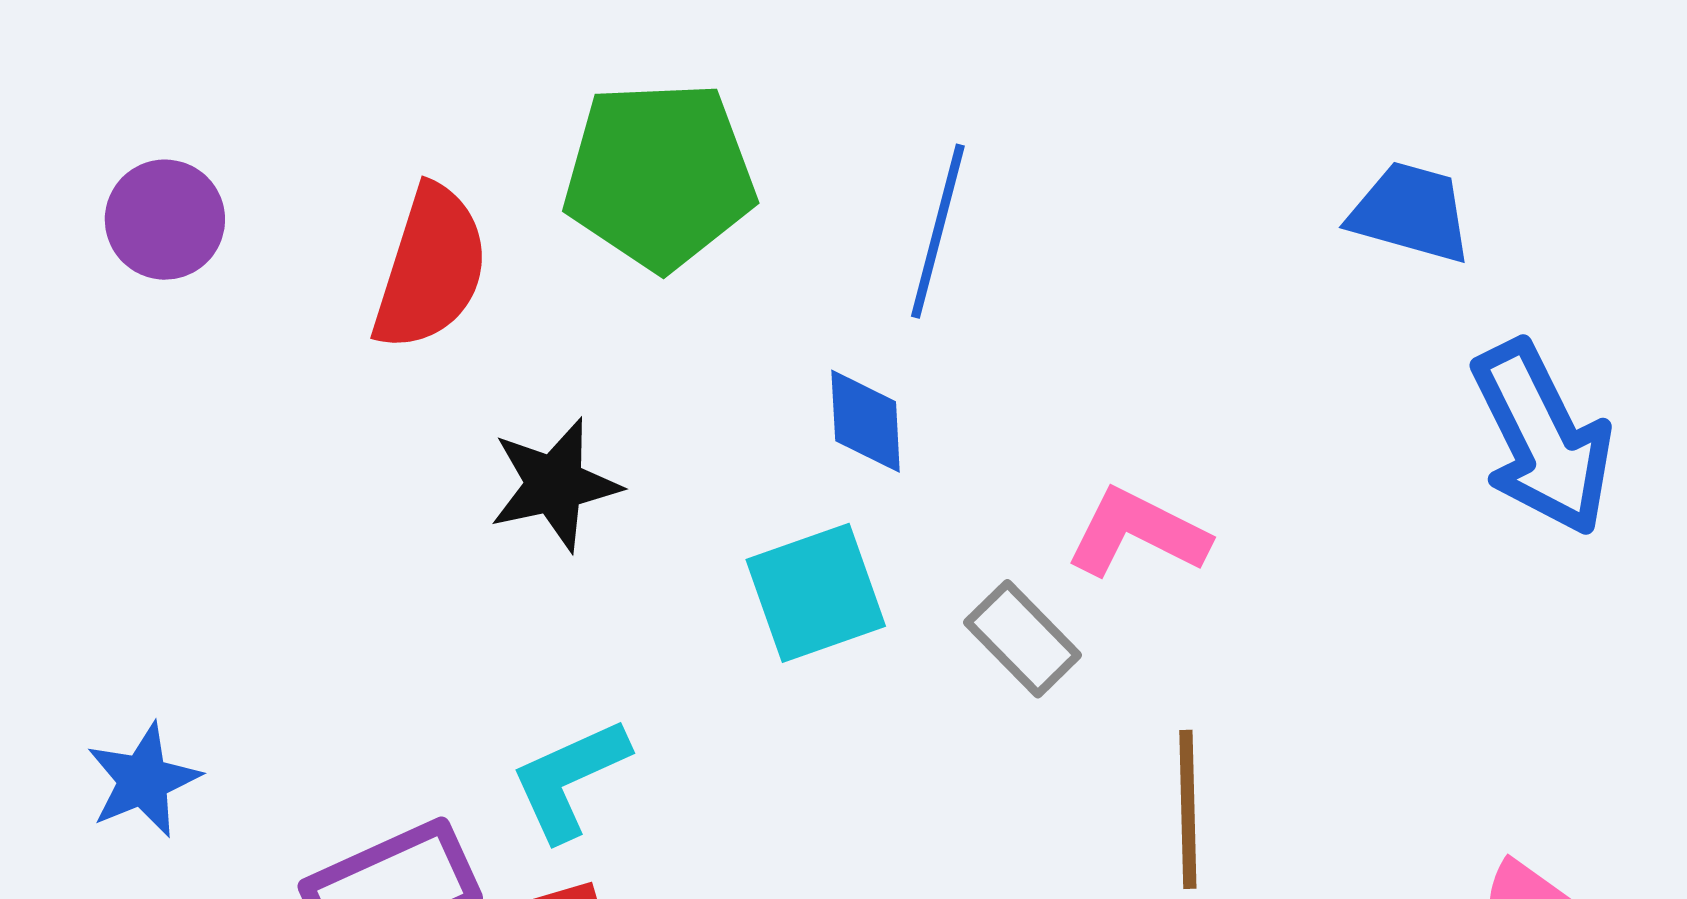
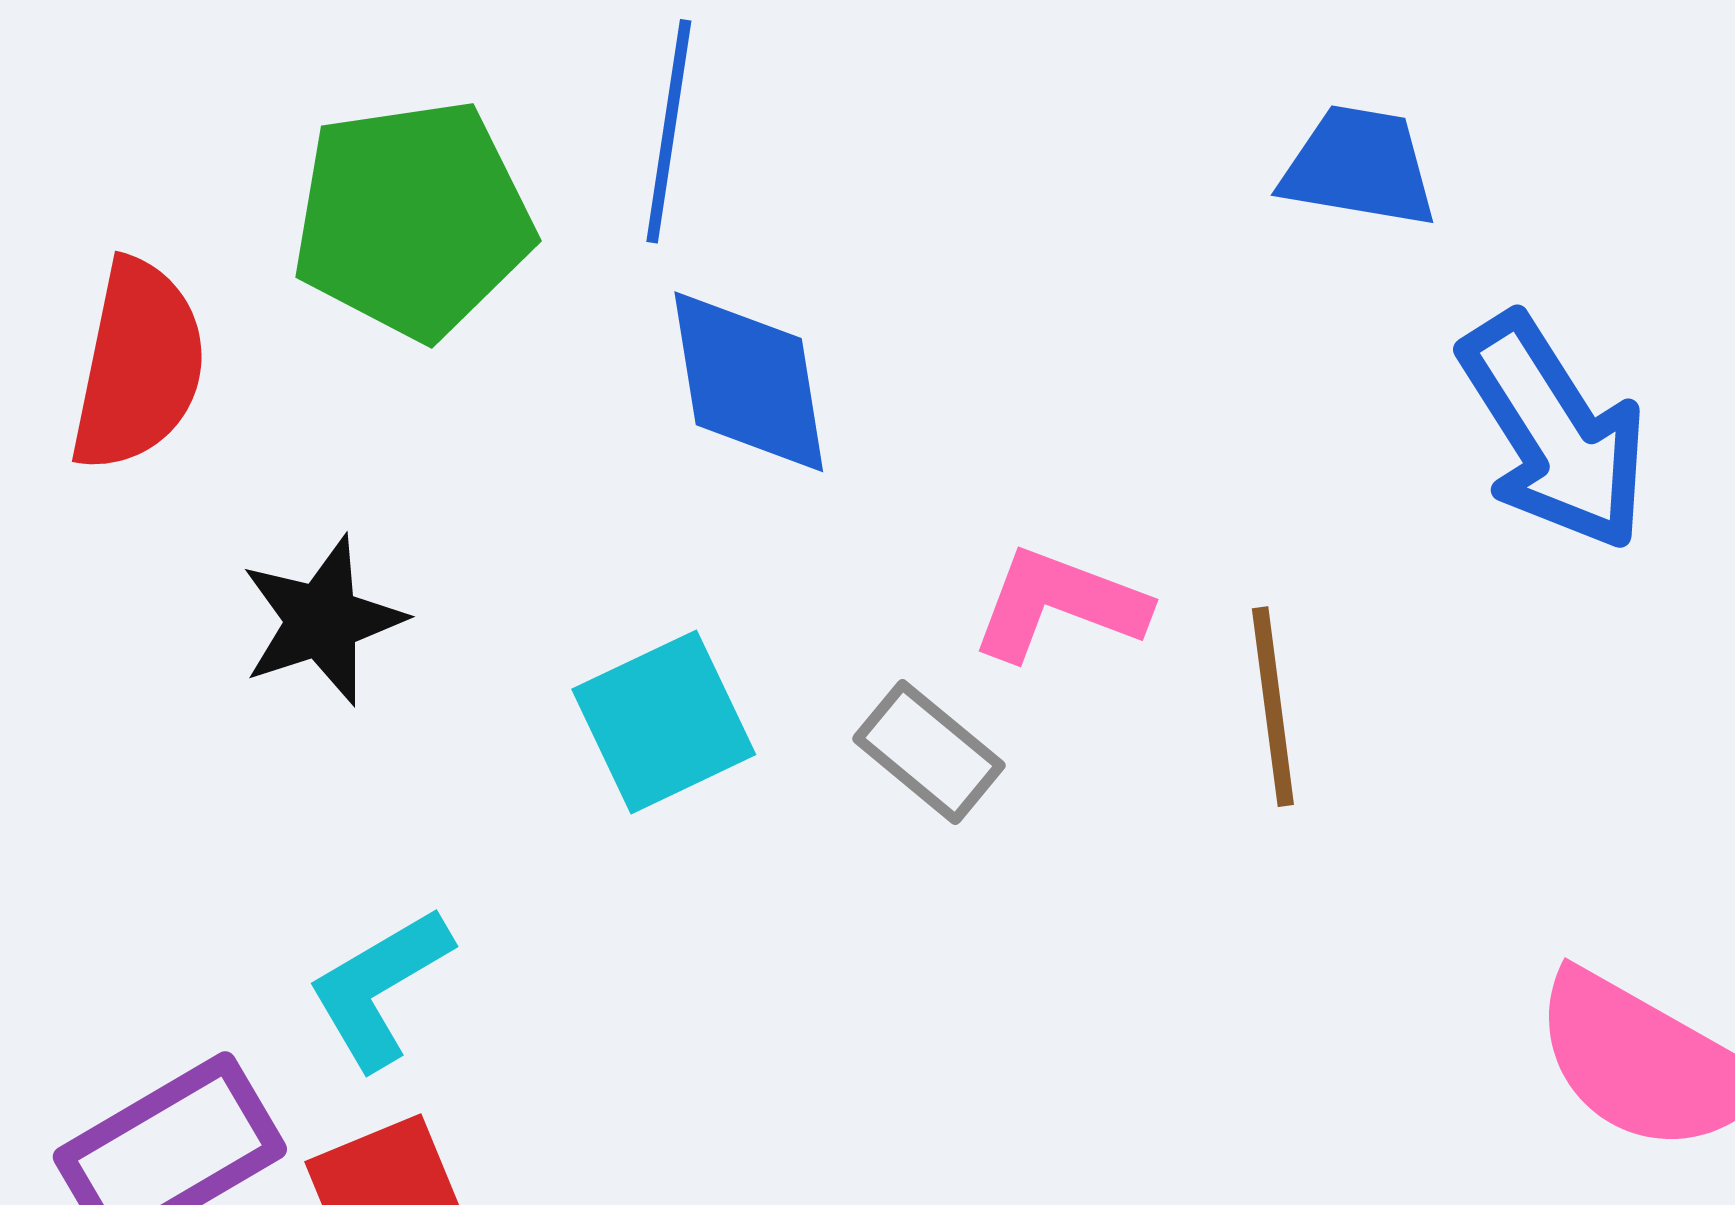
blue line: (938, 231) -> (669, 131), moved
blue diamond: (866, 421) -> (749, 382), moved, size x1.5
brown line: (1188, 809) -> (1273, 707), moved

